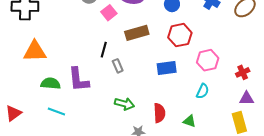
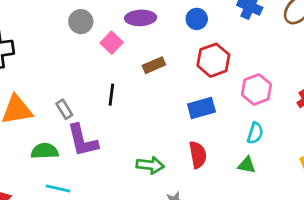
brown rectangle: (137, 33) -> (154, 65), size x0.7
gray rectangle: (118, 66) -> (64, 109), moved
red semicircle: (159, 113) -> (198, 155), moved
green triangle: (189, 121) -> (247, 165), moved

